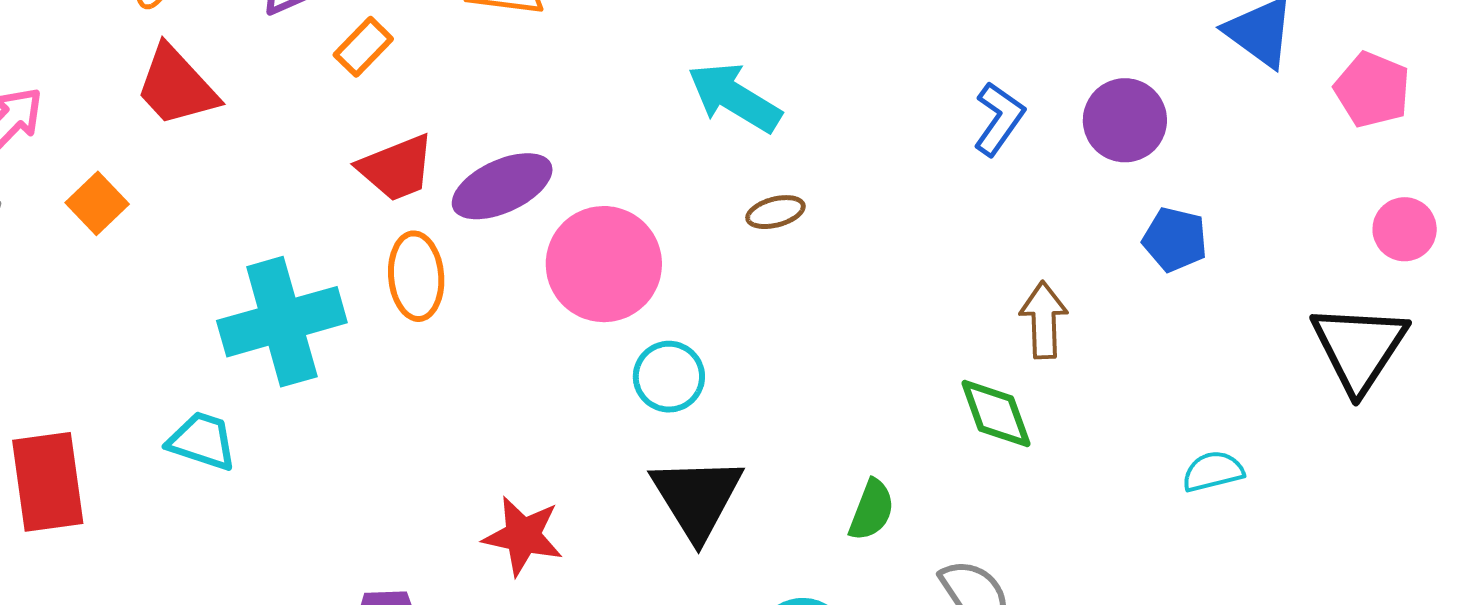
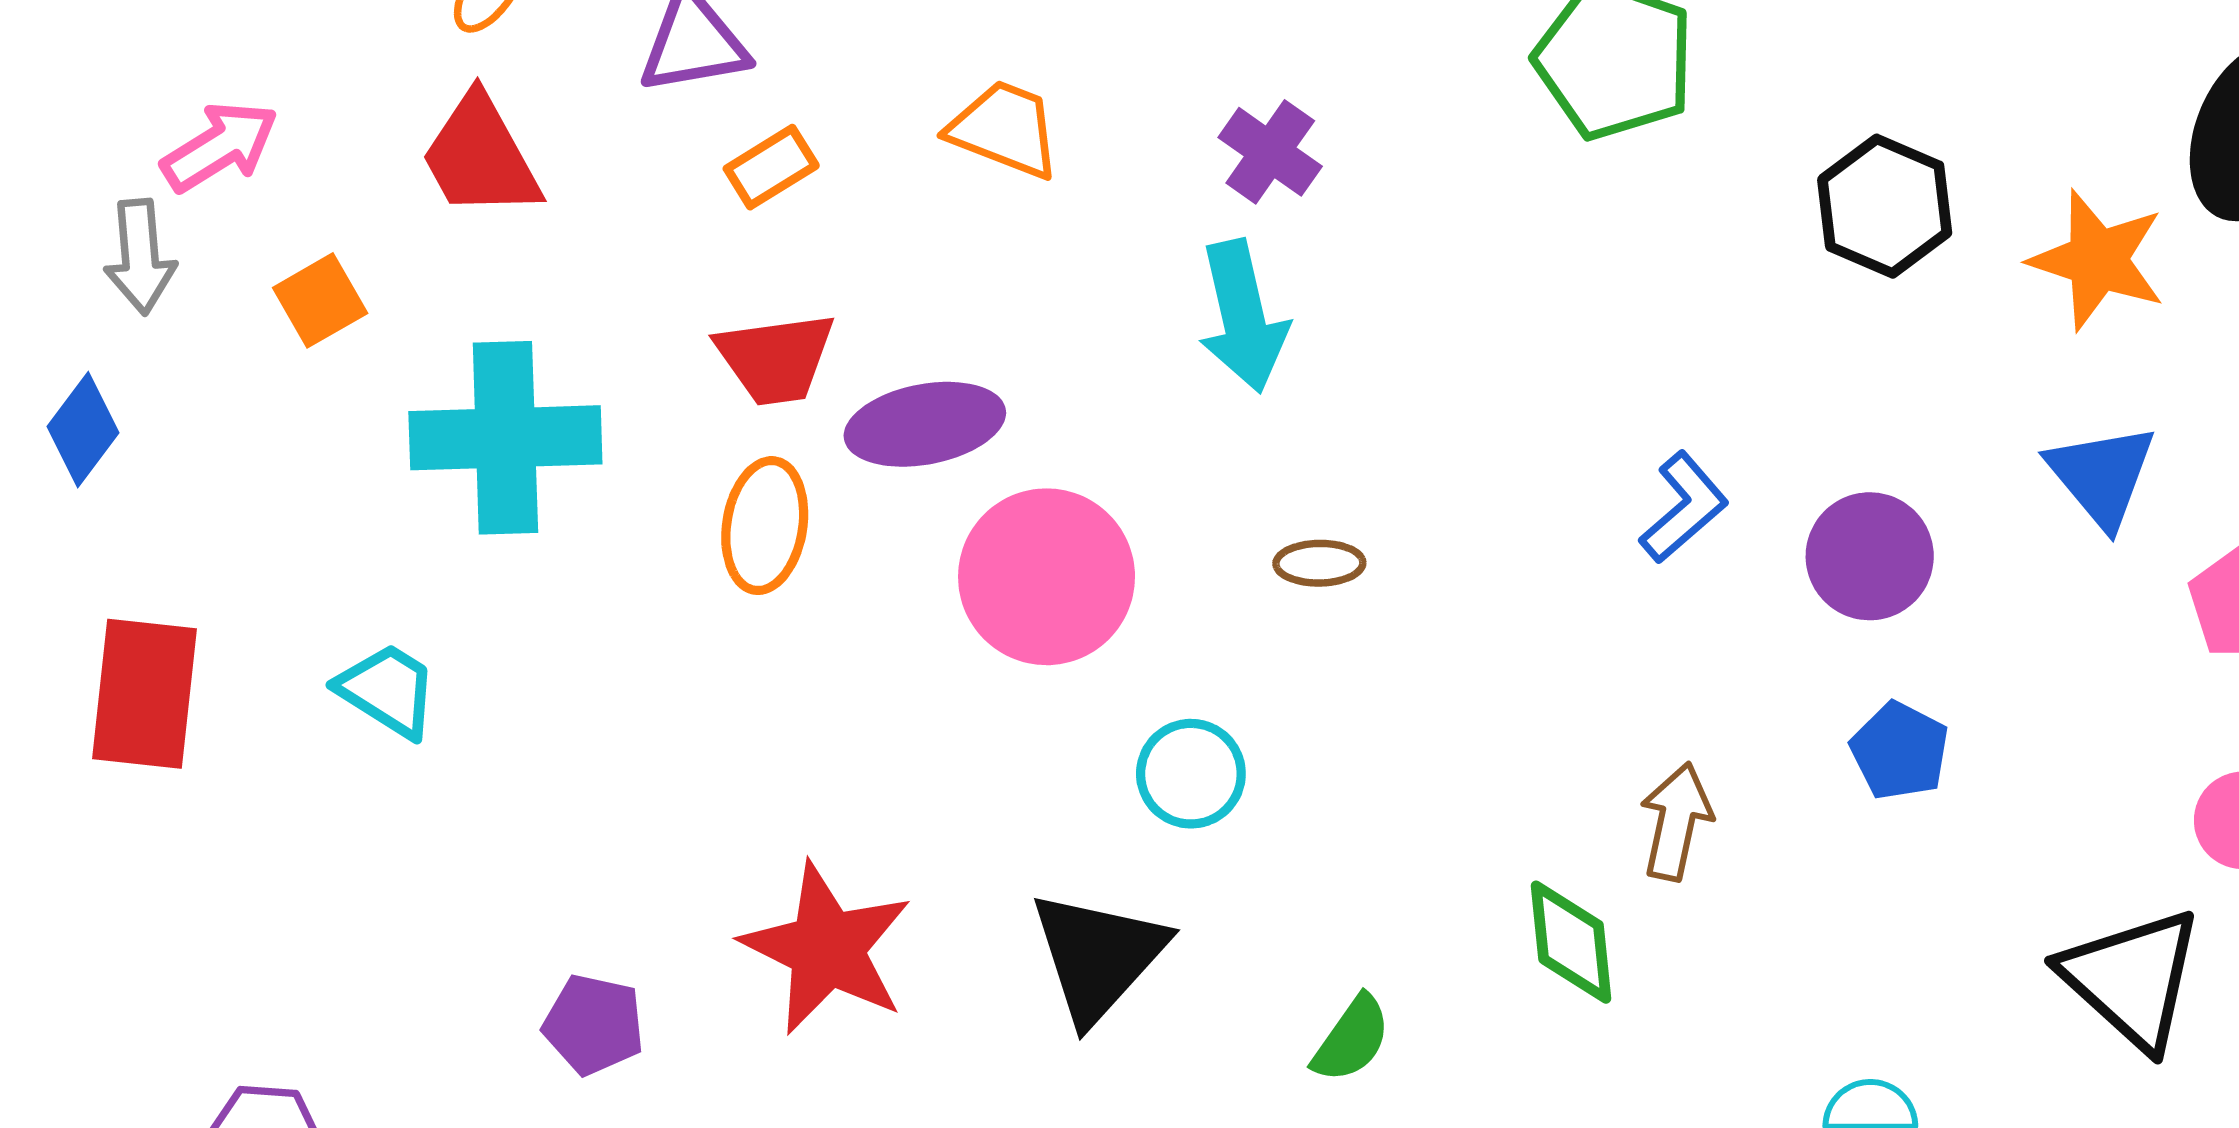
cyan arrow: (734, 97) -> (1243, 316), moved, turned -148
cyan cross: (282, 322) -> (505, 438), moved
black triangle: (1359, 348) -> (2132, 979), turned -35
cyan circle: (669, 377) -> (1191, 774), moved
red star: (523, 536) -> (827, 949), size x1.4

